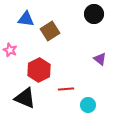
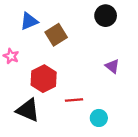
blue triangle: (26, 19) -> (29, 21), turned -30

